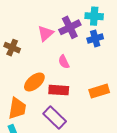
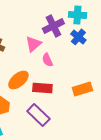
pink triangle: (46, 33) -> (33, 44), moved
blue cross: (95, 38) -> (78, 37), turned -35

